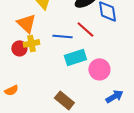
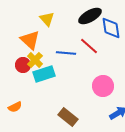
yellow cross: (31, 43) -> (35, 60), turned -35
cyan rectangle: (75, 57) -> (44, 74), moved

